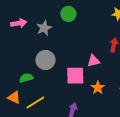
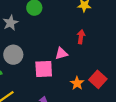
orange star: (98, 88) -> (77, 83), moved

